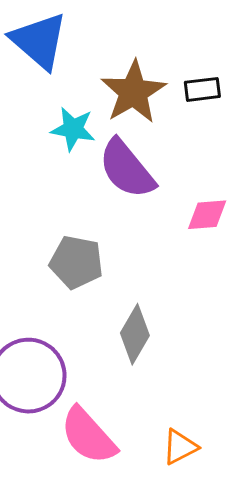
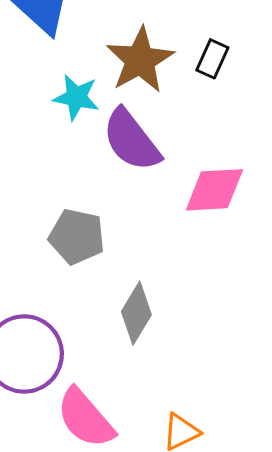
black rectangle: (202, 89) -> (212, 59), turned -60
pink diamond: (207, 215) -> (214, 190), size x1.4

